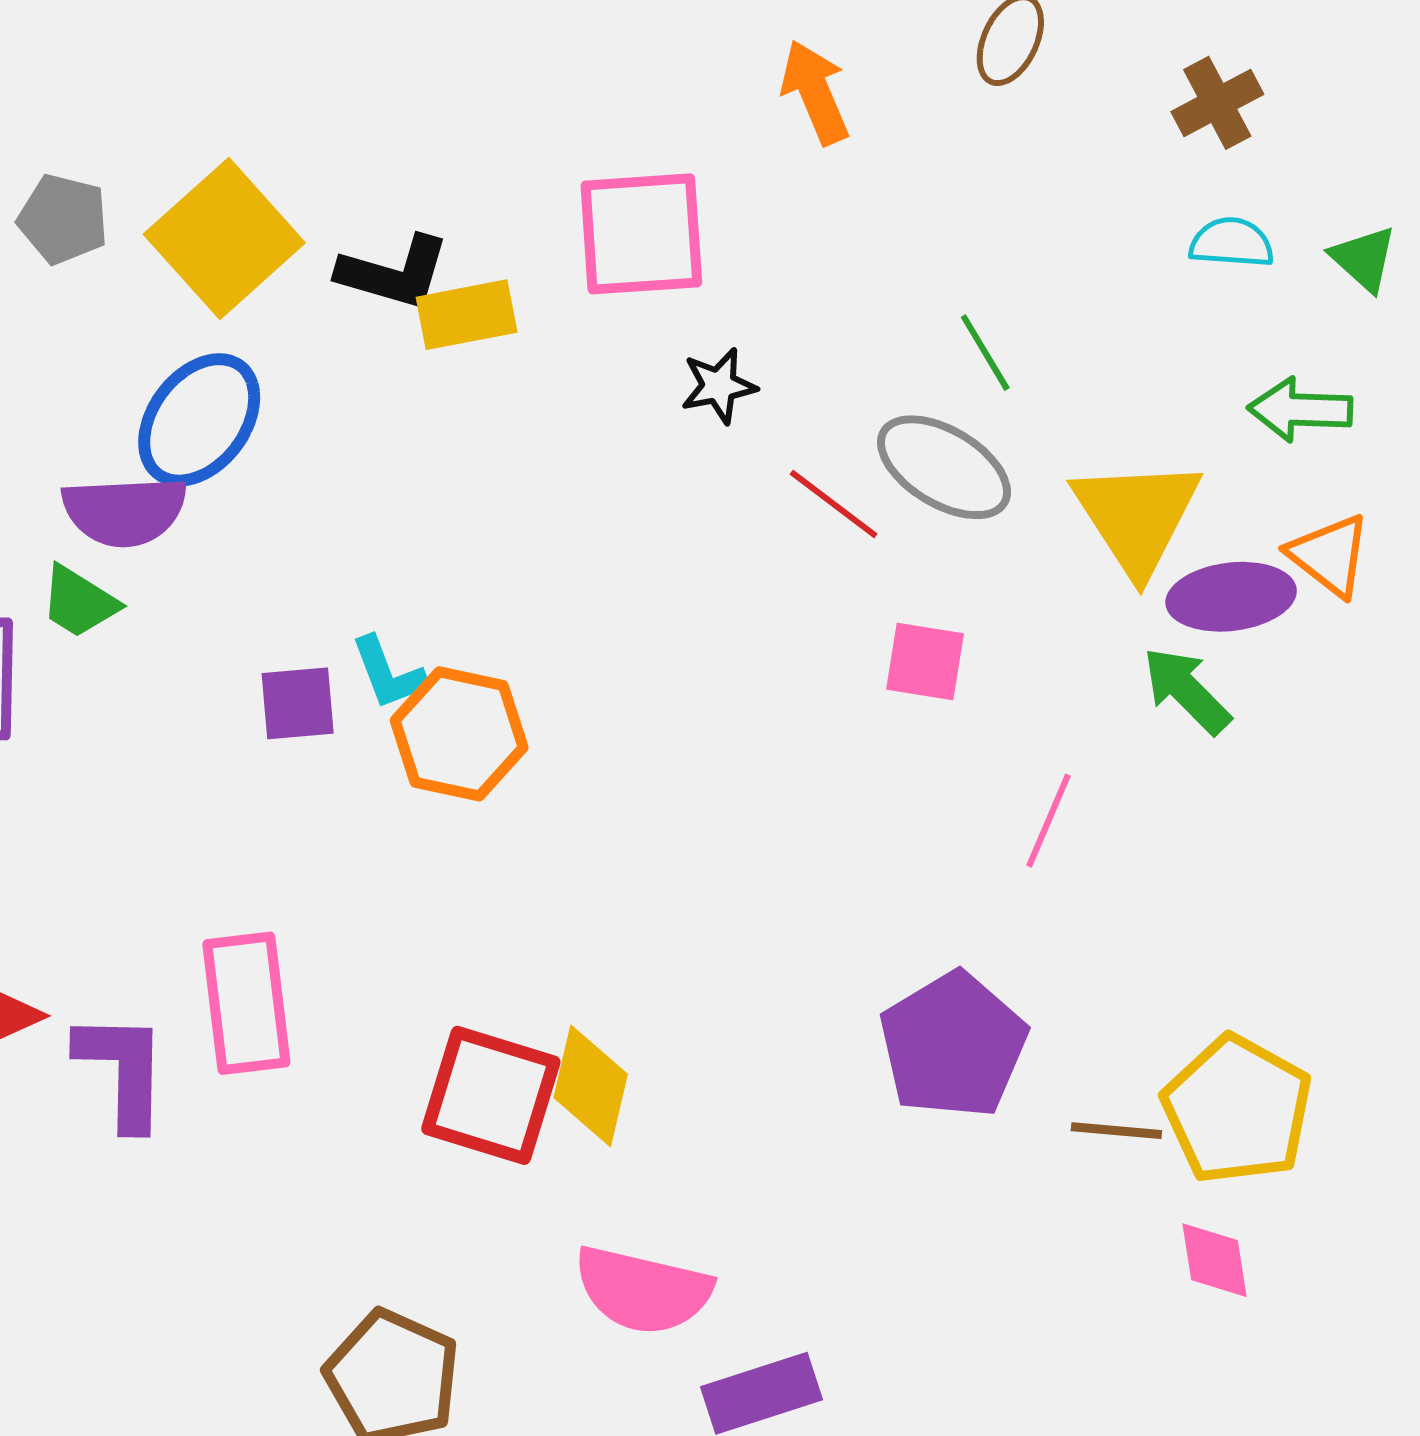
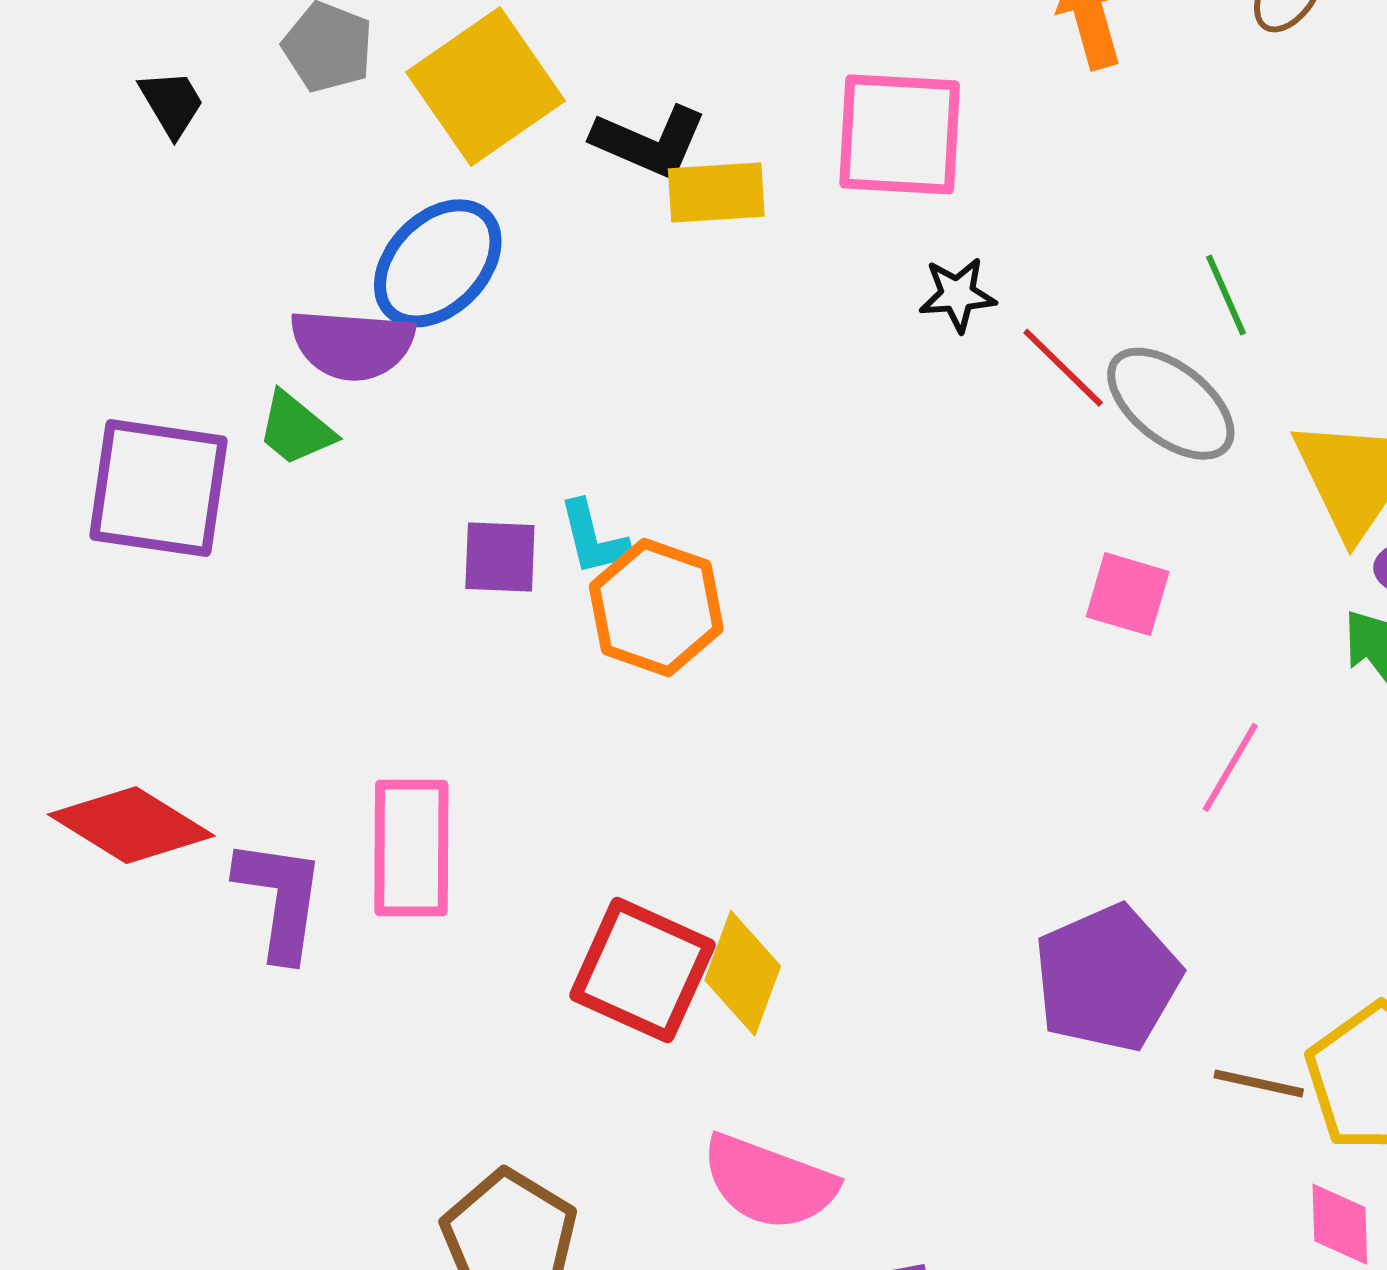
red line: (834, 504) -> (1063, 368), moved

